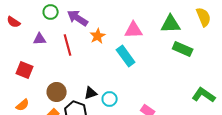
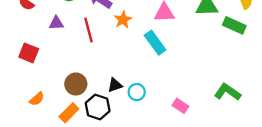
green rectangle: (183, 49) -> (234, 25), moved
red square: (25, 70) -> (29, 53), moved
green L-shape: (204, 95) -> (227, 92), moved

